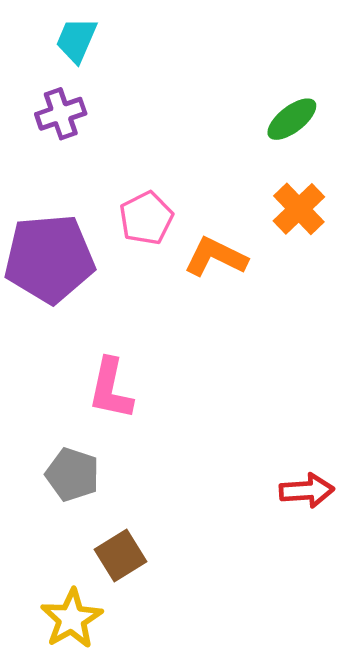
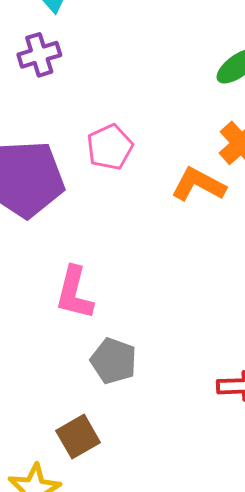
orange L-shape: (216, 257) -> (198, 185), moved
gray pentagon: (72, 475) -> (114, 361), moved

